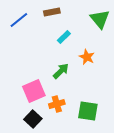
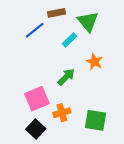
green triangle: (100, 19) -> (88, 22), moved
blue line: (19, 20) -> (35, 30), moved

